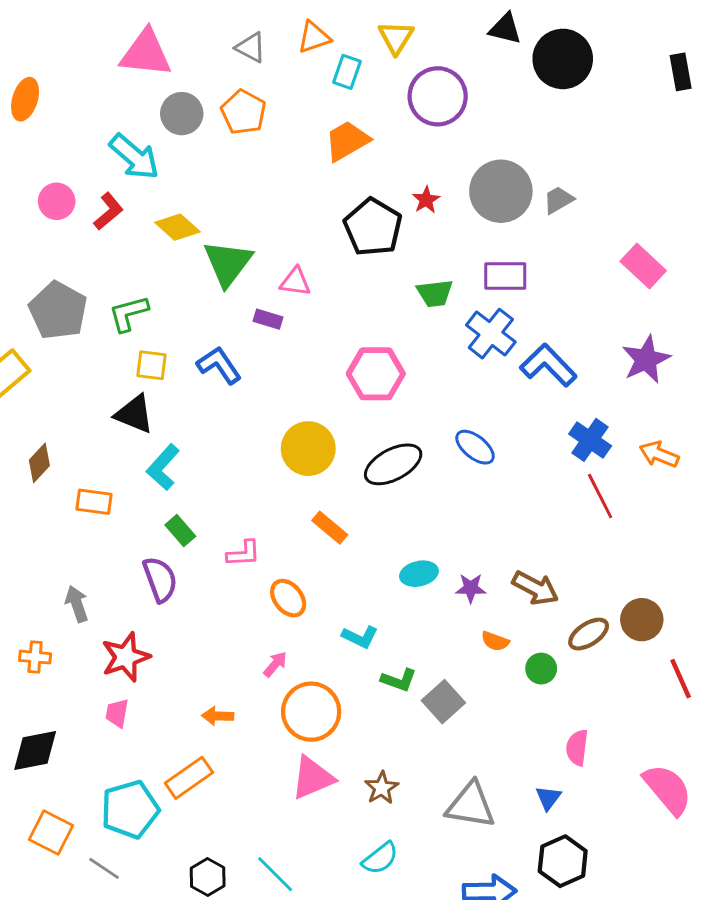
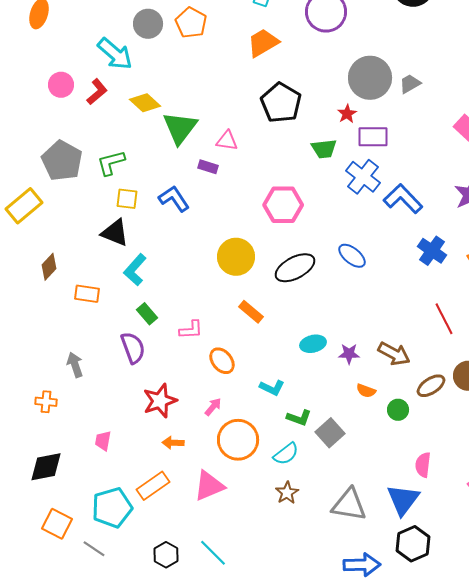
red star: (426, 200) -> (347, 114), moved
red line: (600, 496) -> (444, 319), moved
red star: (126, 657) -> (160, 401), moved
pink triangle: (313, 778) -> (209, 486), moved
blue triangle: (548, 798) -> (403, 500), size x1.8
cyan semicircle: (380, 858) -> (286, 454), moved

